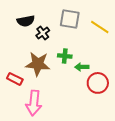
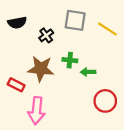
black semicircle: (26, 21) -> (17, 23), moved
red circle: (98, 83) -> (105, 101), moved

